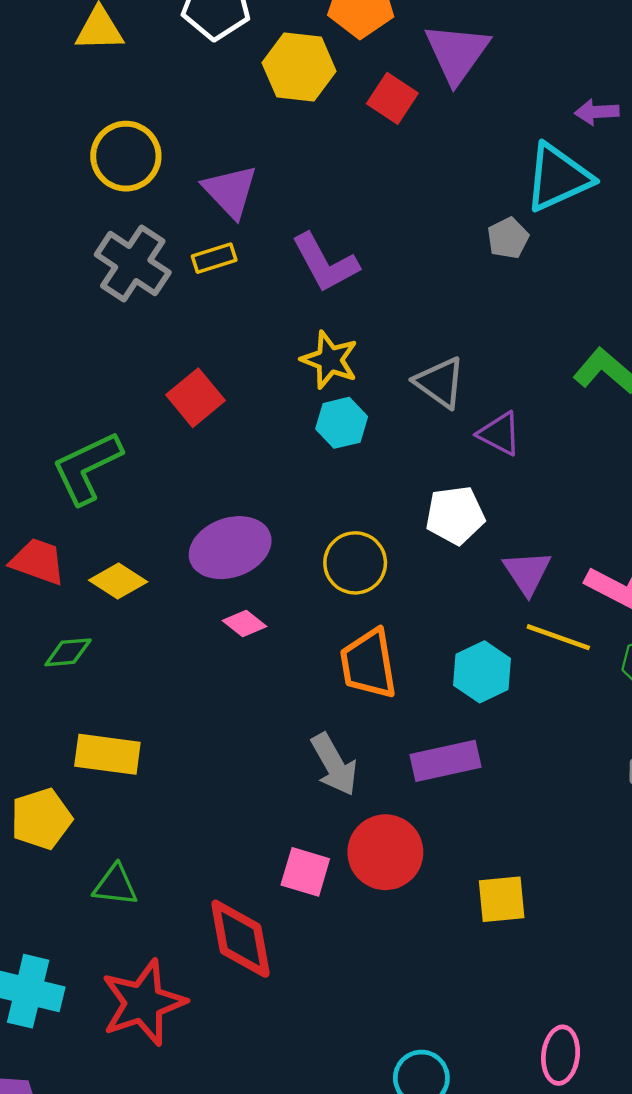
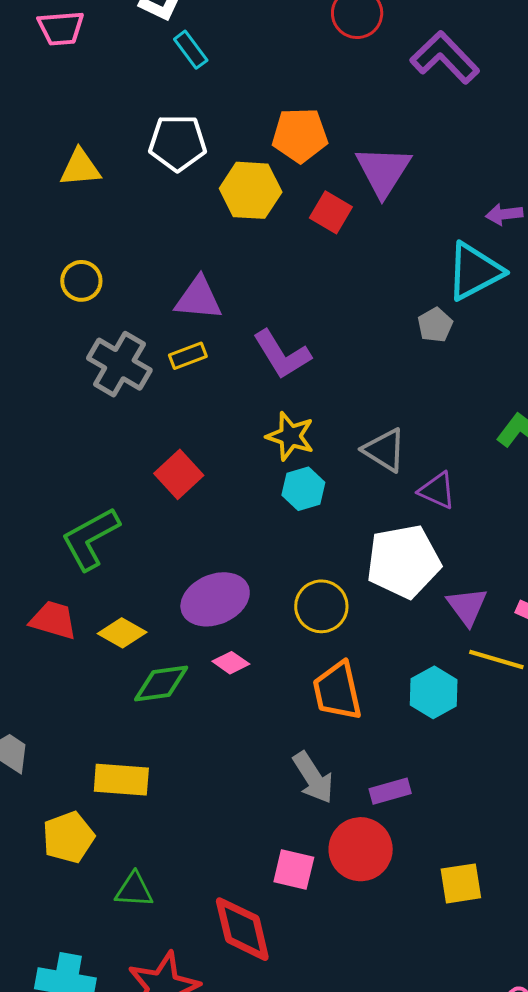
yellow circle: (126, 156) -> (81, 281), moved, size x0.7
purple triangle: (230, 191) -> (198, 298), turned -38
white pentagon: (455, 515) -> (404, 561), size x1.5
green diamond: (68, 652) -> (161, 683), moved, size x1.4
purple rectangle: (445, 761) -> (390, 791), moved, size x0.7

